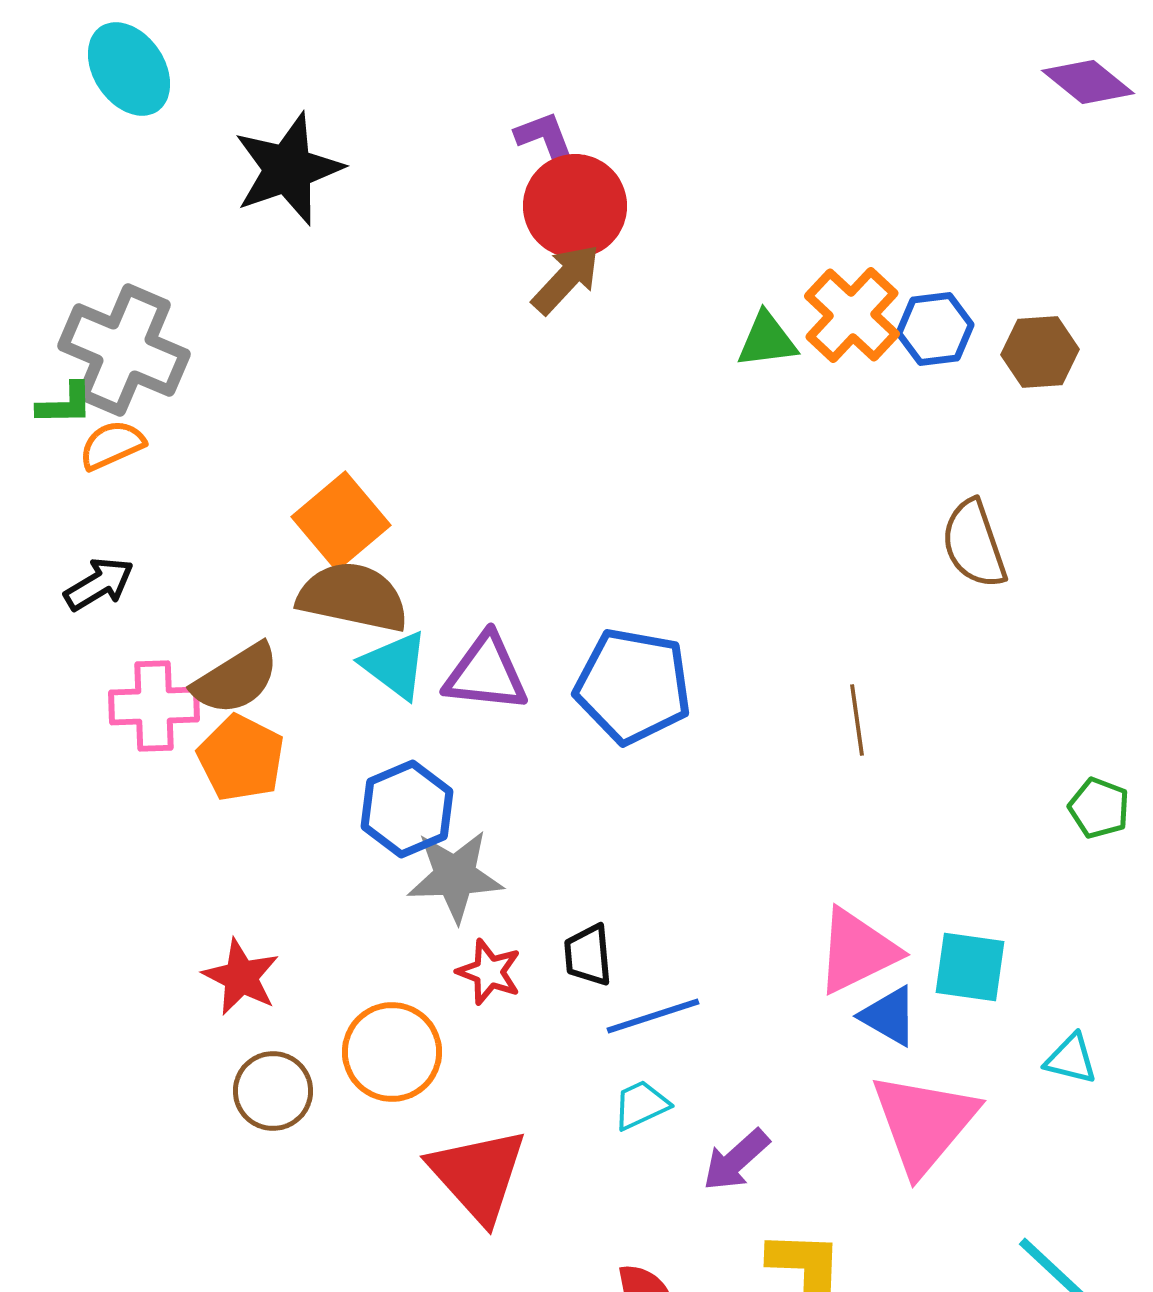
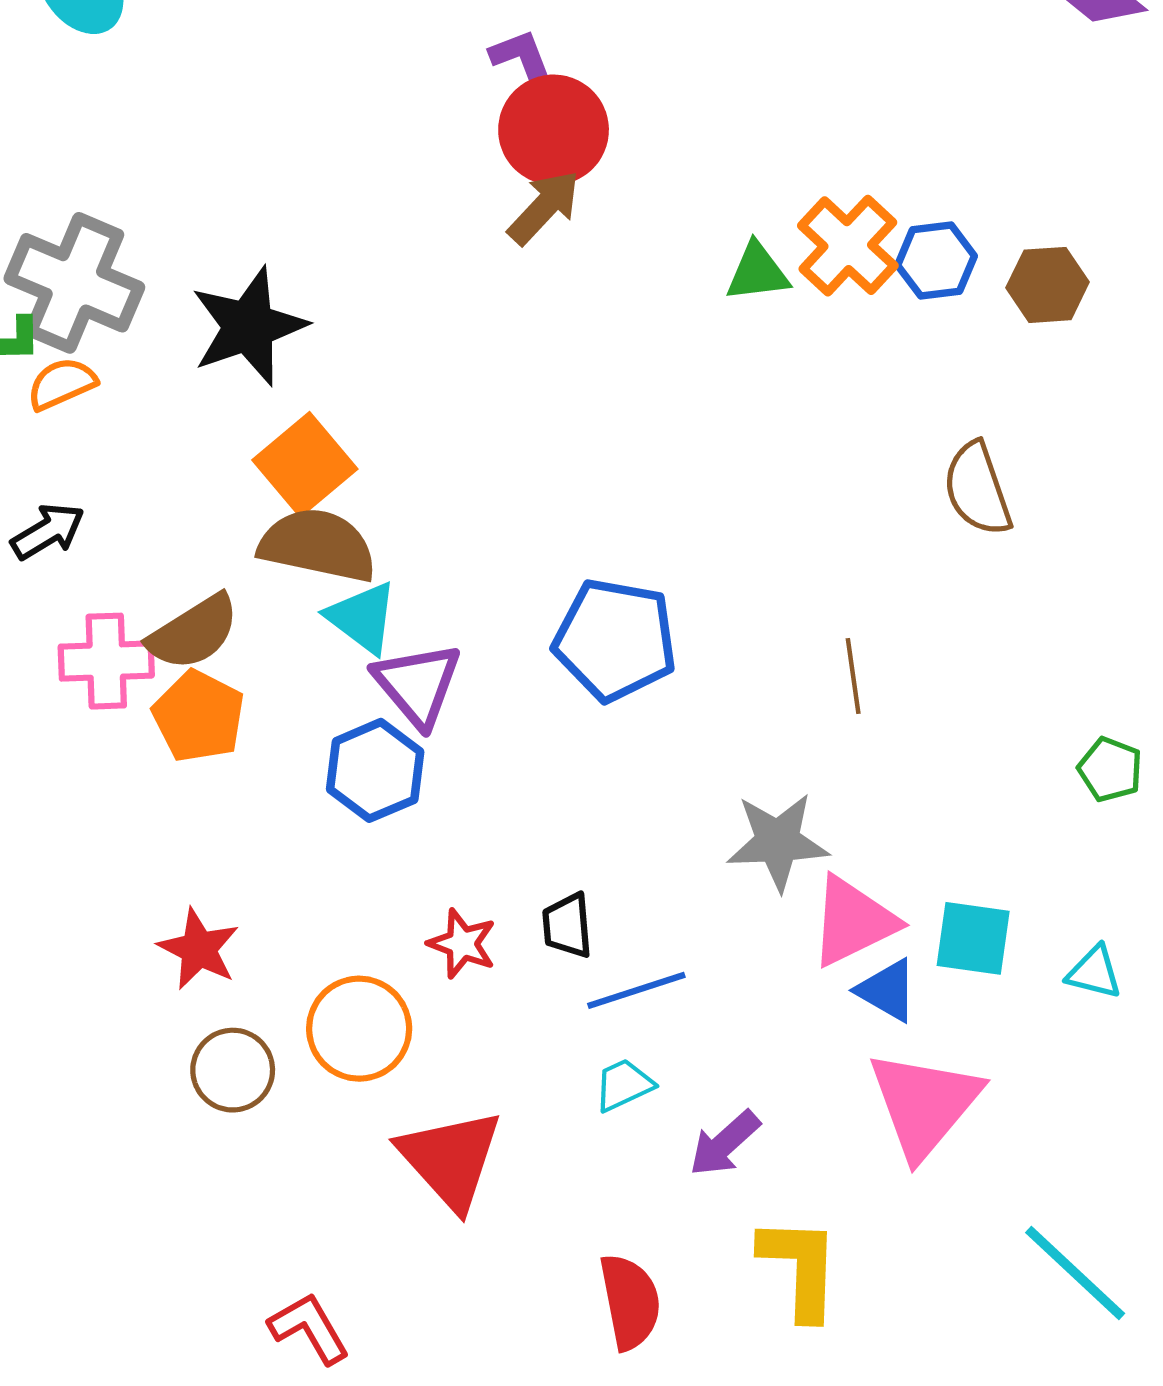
black star: (288, 169) -> (249, 326), moved
purple triangle: (486, 673) -> (418, 684), moved, turned 44
gray star: (455, 876) -> (778, 842), moved
cyan triangle: (1071, 1059) -> (1094, 972), moved

